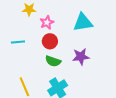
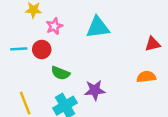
red circle: (50, 41) -> (42, 49), moved
purple star: (81, 57) -> (95, 90), moved

